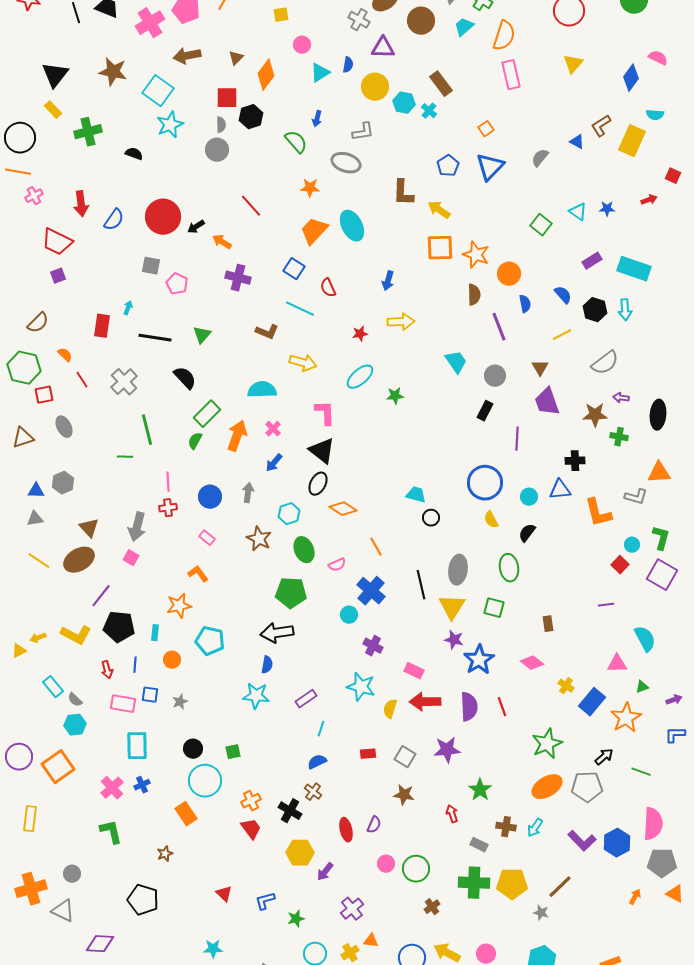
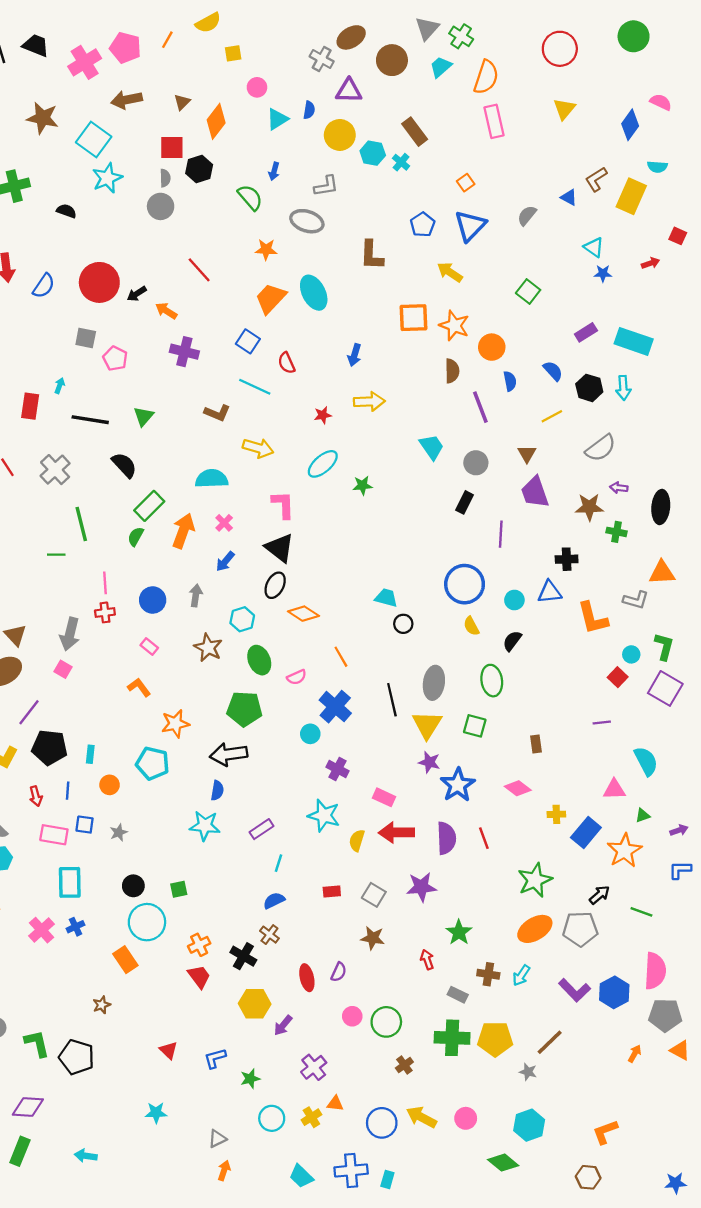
yellow arrow: (439, 210) -> (450, 272), moved
cyan triangle: (578, 212) -> (594, 247), moved
orange star: (179, 606) -> (175, 724), moved
yellow cross: (566, 686) -> (556, 814), turned -35
green L-shape: (111, 832) -> (37, 1043), moved

